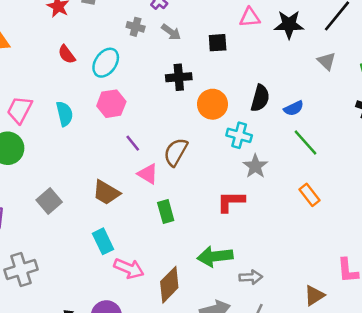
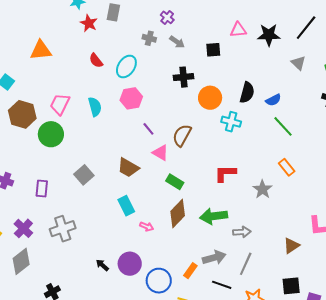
gray star: (255, 166) -> (263, 189), moved
green rectangle: (166, 212) -> (175, 182), turned -42
pink arrow: (129, 268) -> (147, 227), size x0.6
brown diamond: (169, 285) -> (178, 213), moved

